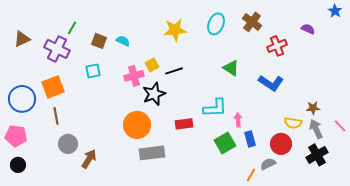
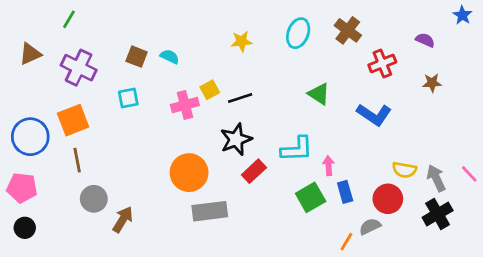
green line: (72, 28) -> (69, 19), moved
yellow star: (175, 30) -> (242, 41), size x0.7
black star: (154, 94) -> (236, 139), moved
brown star: (313, 108) -> (432, 83), moved
red rectangle: (184, 124) -> (254, 171), turned -36

